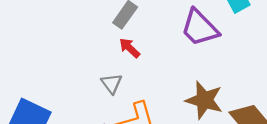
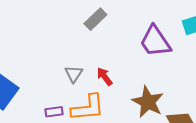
red arrow: (130, 48) -> (105, 77), moved

